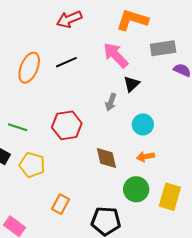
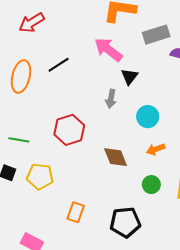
red arrow: (69, 19) -> (32, 23), moved
green circle: (136, 189) -> (151, 185), size x0.7

